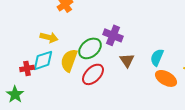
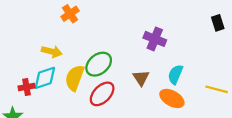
purple cross: (113, 35) -> (155, 39), moved
orange ellipse: (166, 78) -> (172, 98), moved

